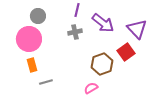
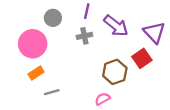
gray circle: (38, 16) -> (53, 18), moved
orange rectangle: (32, 65) -> (36, 73), turned 72

